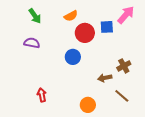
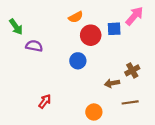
green arrow: (35, 16) -> (16, 27), moved
red arrow: (42, 95) -> (45, 101), turned 48
brown line: (122, 96) -> (130, 102), turned -49

